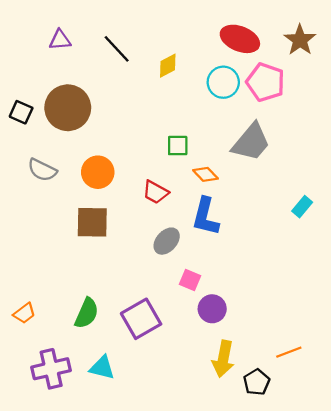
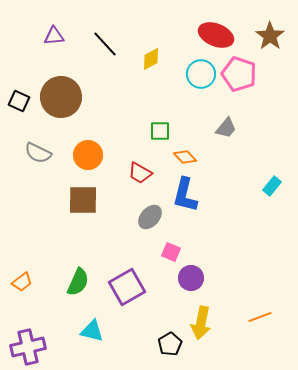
gray trapezoid: (251, 142) -> (226, 128), size x0.6
purple cross: (51, 369) -> (28, 347), moved
black pentagon: (257, 382) -> (170, 344), moved

